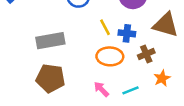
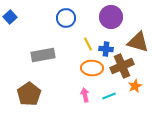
brown cross: (146, 54) -> (122, 66), size x1.6
brown pentagon: (50, 78) -> (29, 94), moved, turned 30
pink arrow: (101, 89) -> (85, 95), turned 32

